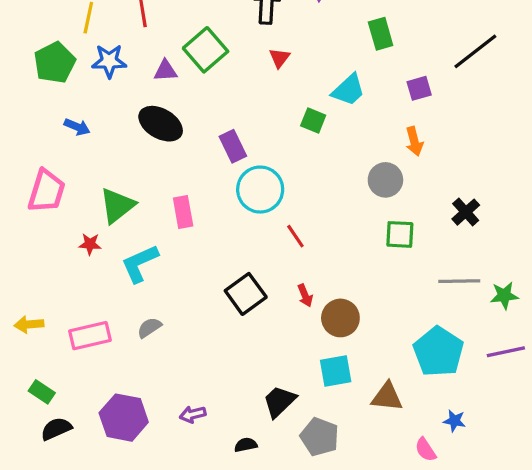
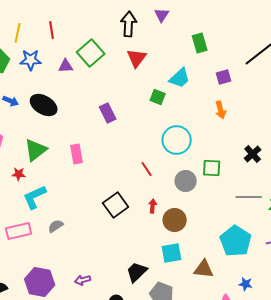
red triangle: (279, 58) -> (137, 58), size x1.5
black ellipse: (161, 124) -> (44, 105), moved
gray circle: (385, 180) -> (186, 181), moved
cyan circle: (260, 190) -> (177, 140), moved
cyan L-shape: (140, 263) -> (35, 197), moved
red arrow: (305, 296) -> (153, 206), turned -152

